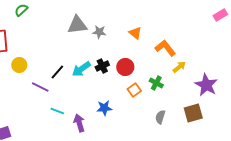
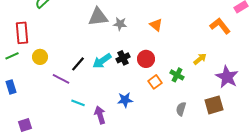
orange L-shape: (165, 48) -> (220, 26), moved

